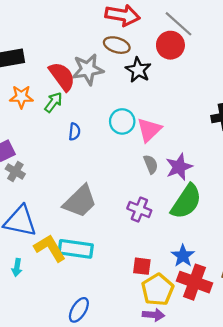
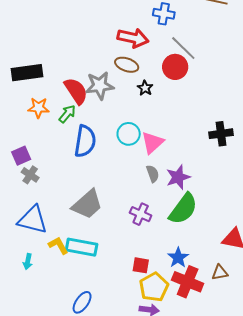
black star: (138, 70) -> (145, 88), size x0.7
blue semicircle: (74, 132) -> (85, 141), size x2.0
yellow L-shape: (50, 248) -> (58, 245), size x0.7

